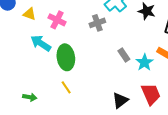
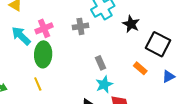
pink cross: (57, 20) -> (44, 28), moved, turned 30
cyan star: (144, 62) -> (104, 84), moved

